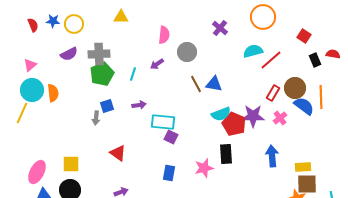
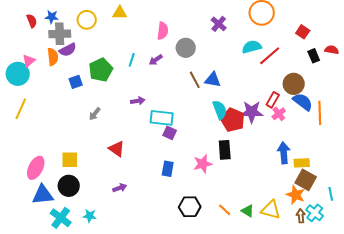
yellow circle: (74, 24) -> (87, 20), moved
gray cross: (99, 54) -> (60, 34), moved
cyan line: (133, 74) -> (132, 60), moved
cyan circle: (32, 90) -> (18, 74), moved
orange semicircle: (53, 93) -> (53, 57), moved
red rectangle: (273, 93) -> (273, 100), moved
orange line: (321, 97) -> (320, 113), moved
blue square: (107, 106) -> (76, 82), moved
cyan semicircle: (221, 114) -> (220, 110), turned -90
gray arrow: (96, 118) -> (95, 114), turned 32
blue arrow: (272, 156) -> (284, 153), moved
brown square: (307, 184) -> (306, 180), turned 30

